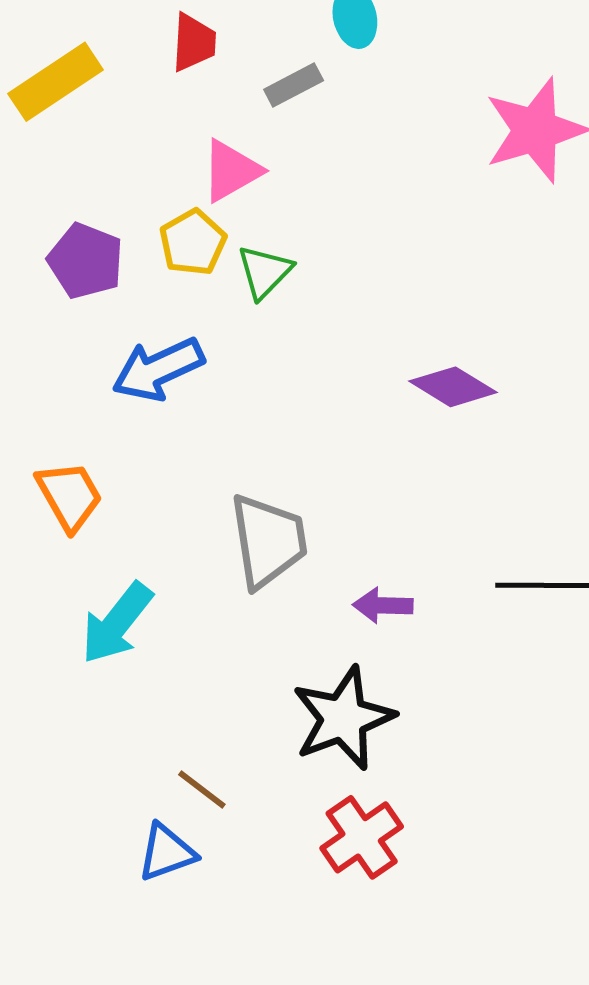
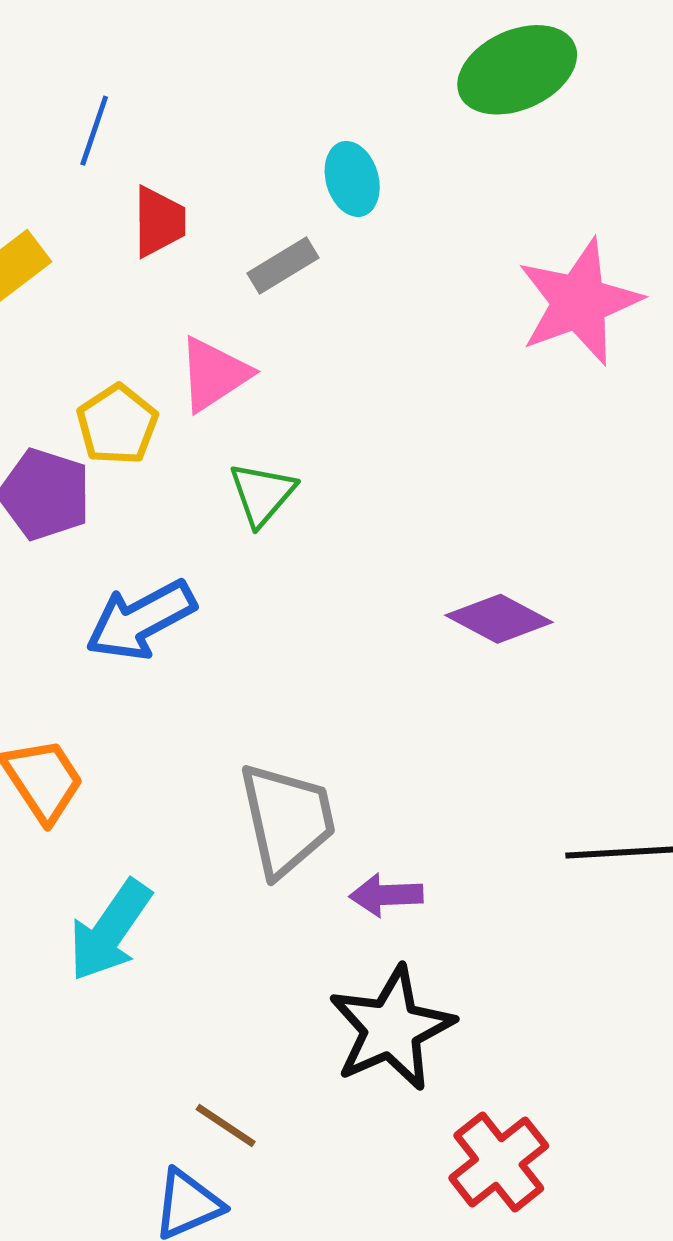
yellow pentagon: (193, 242) -> (117, 425), moved
purple arrow: (383, 605) -> (386, 895), moved
red cross: (362, 837) -> (499, 1162), moved

